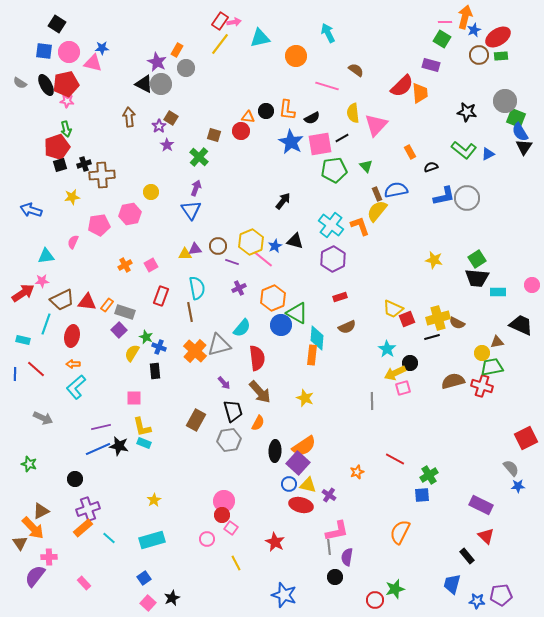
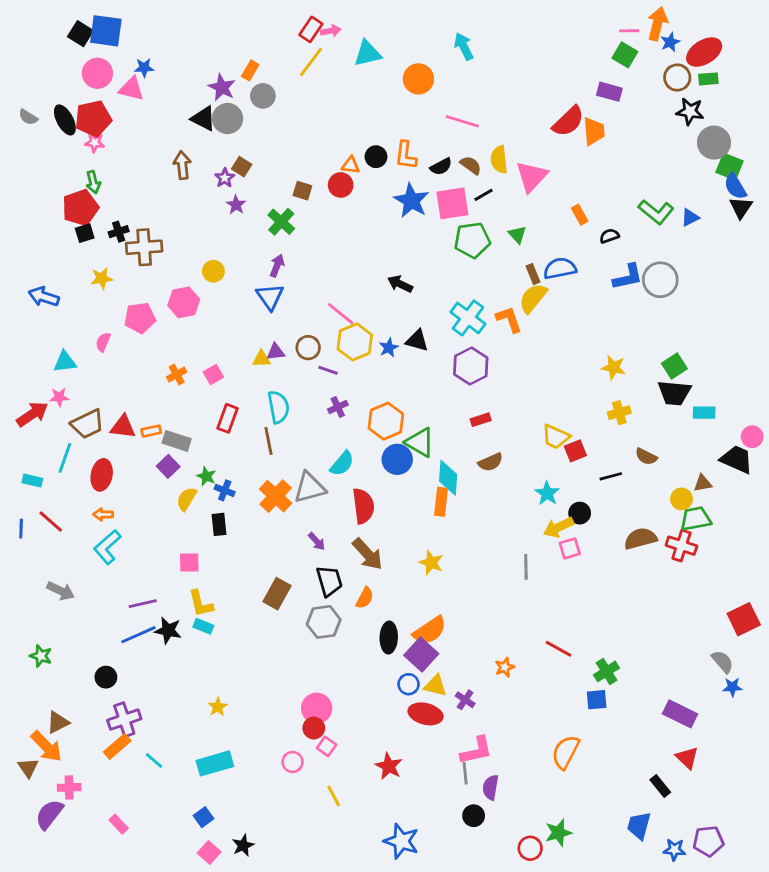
blue square: (44, 51) -> (106, 31), moved, size x1.4
brown semicircle: (356, 70) -> (471, 165), moved
black star: (467, 112) -> (690, 111), moved
black arrow: (283, 201) -> (400, 284), turned -102
pink line: (263, 259) -> (341, 314), moved
pink circle: (532, 285) -> (752, 437), moved
orange rectangle: (107, 305) -> (151, 431), turned 40
yellow cross: (438, 318) -> (619, 413), moved, size x0.7

